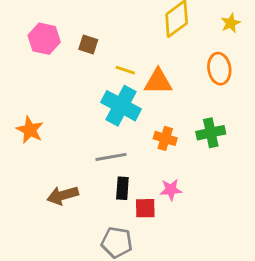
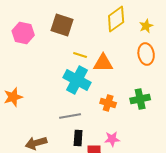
yellow star: (231, 23) -> (146, 26), moved
brown square: (88, 44) -> (62, 25), moved, size x1.6
orange star: (30, 130) -> (13, 97), turned 30

